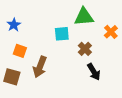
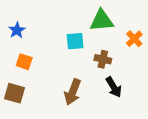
brown cross: (85, 49) -> (103, 59), turned -32
brown arrow: (40, 67) -> (73, 92), moved

